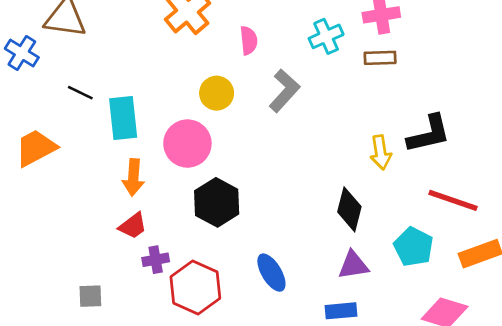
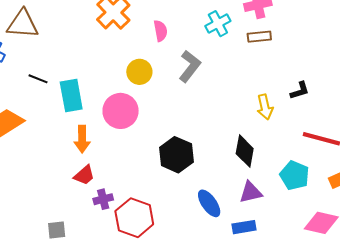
black L-shape: (429, 134) -> (300, 91), size x0.6
black hexagon: (217, 202) -> (176, 155), moved
blue ellipse: (271, 273) -> (209, 203), moved

